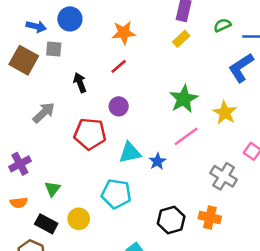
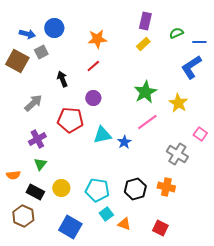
gray square: (54, 49) -> (41, 52), turned -32
purple cross: (20, 164) -> (37, 139), moved
cyan pentagon: (116, 194) -> (97, 190), moved

